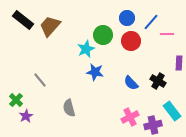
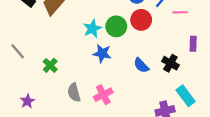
green circle: (103, 35) -> (116, 26), moved
gray line: (40, 80) -> (18, 51), moved
green cross: (16, 100) -> (50, 65), moved
pink cross: (130, 117) -> (103, 95), moved

